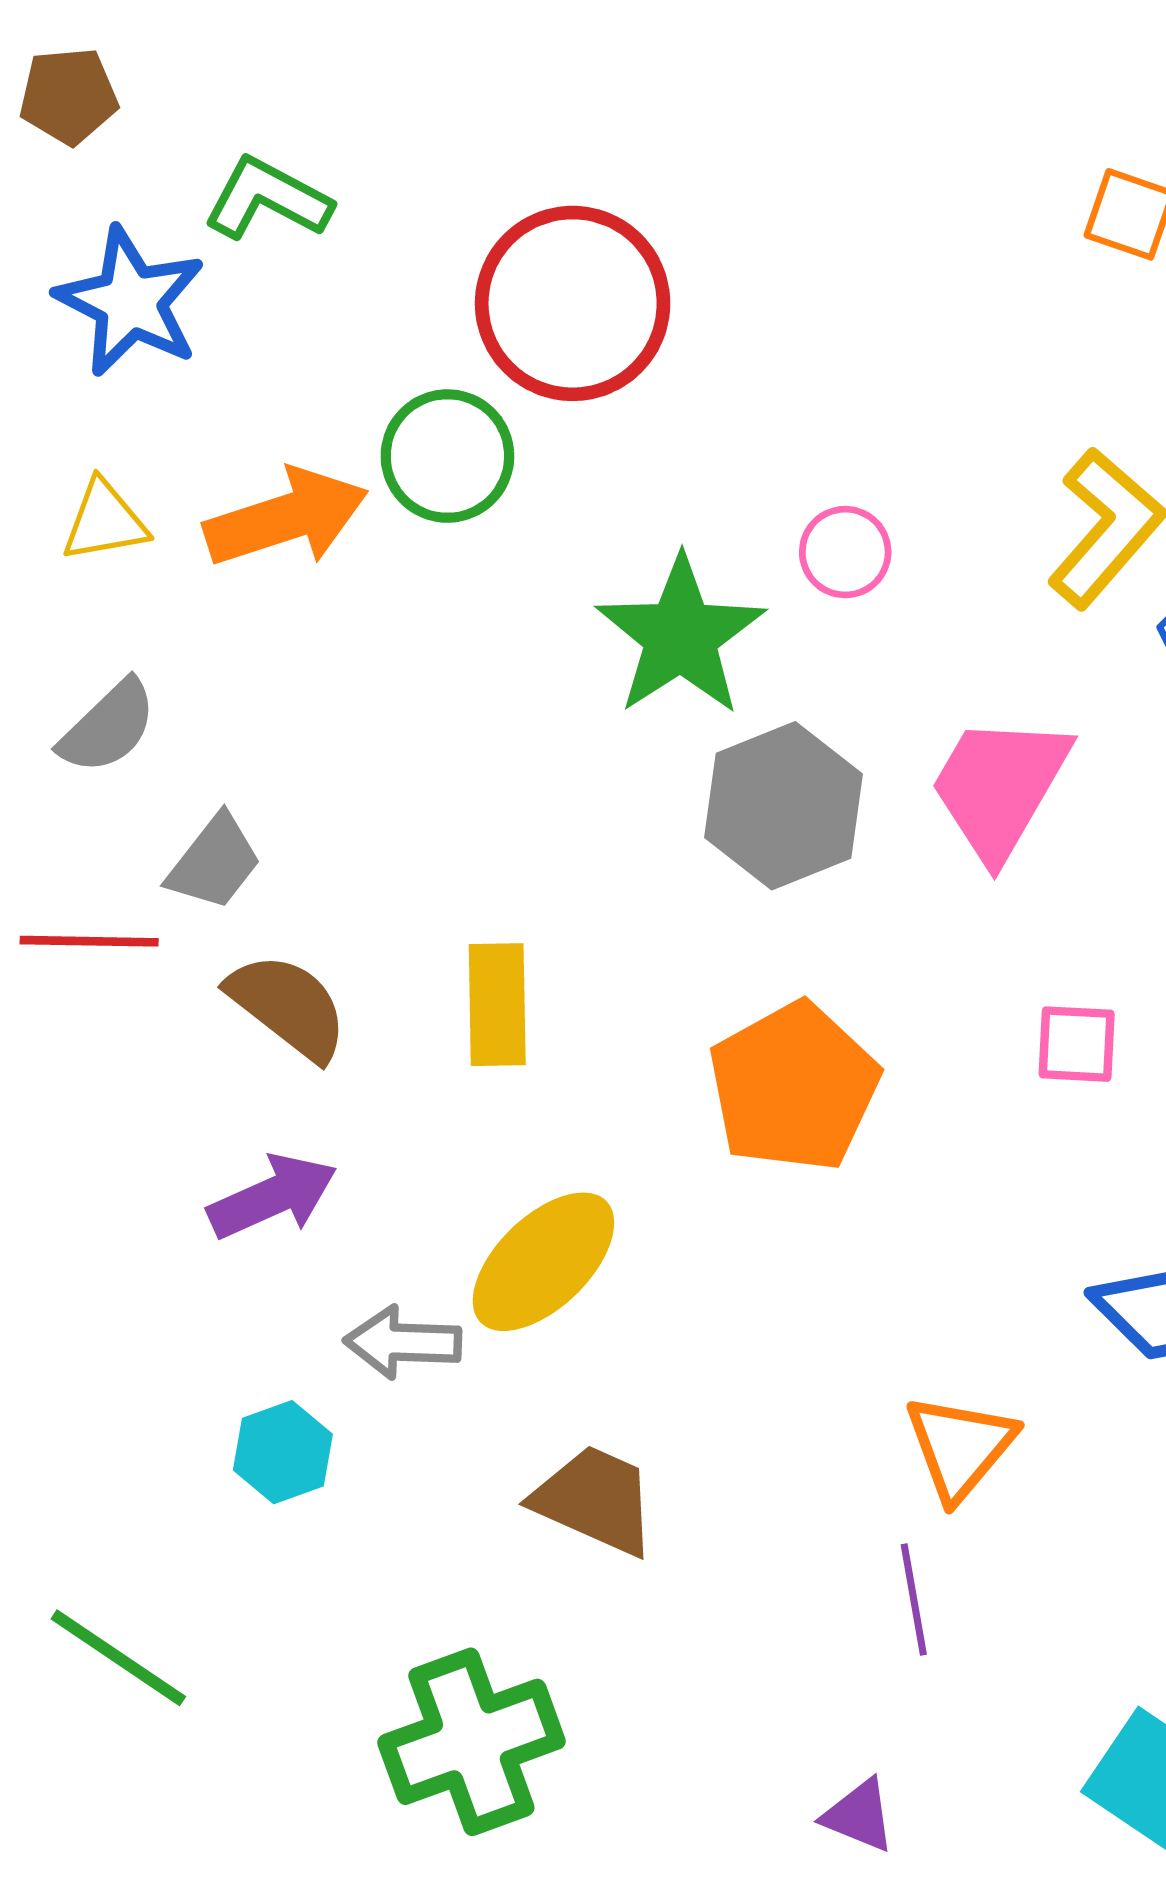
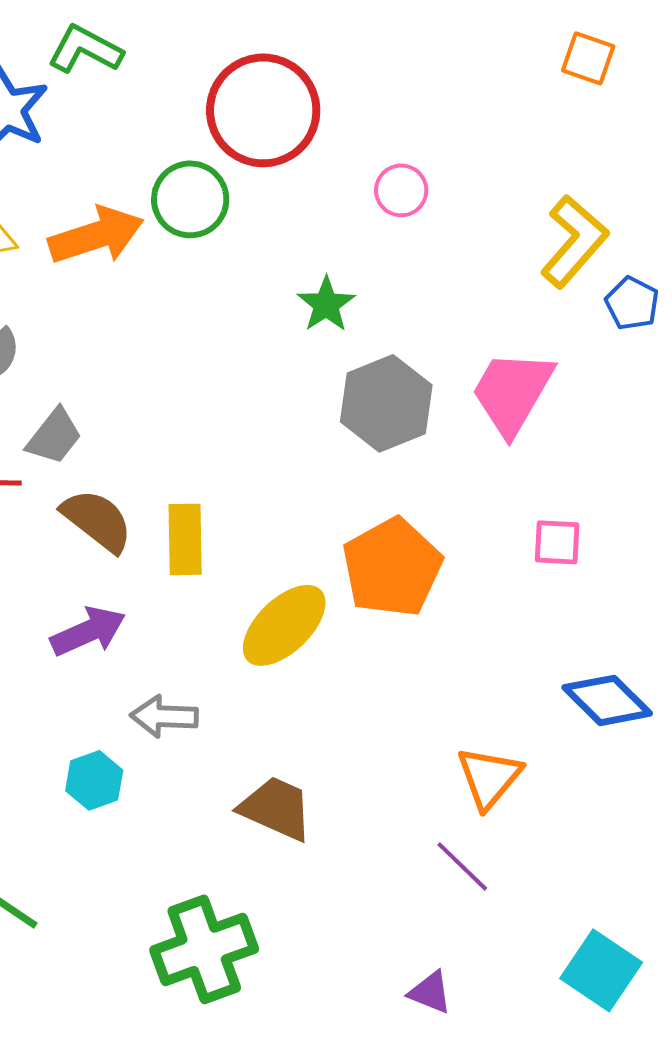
pink circle: (845, 552) -> (401, 190), moved
green star: (681, 636) -> (326, 304), size x0.6
yellow rectangle: (497, 1005) -> (185, 539), moved
yellow ellipse: (543, 1262) -> (284, 625), moved
purple line: (914, 1600) -> (462, 866), turned -36

